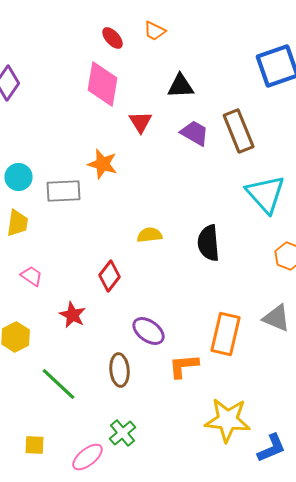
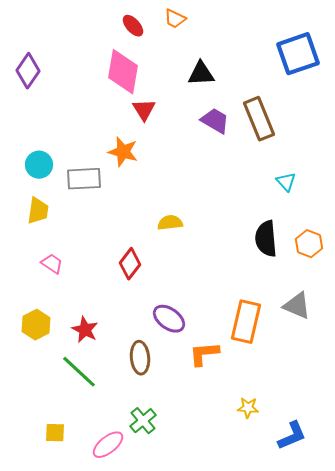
red triangle: (141, 122) -> (144, 110), moved
cyan triangle: (266, 194) -> (286, 182), size x0.5
black semicircle: (209, 243) -> (266, 239), moved
red star: (73, 315) -> (85, 330), moved
yellow star: (228, 420) -> (248, 408), size x0.5

